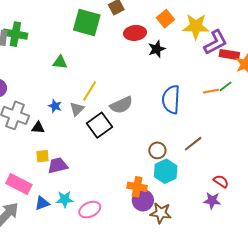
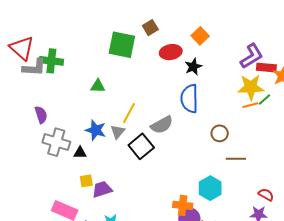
yellow star: (196, 26) -> (251, 87), moved
blue semicircle: (171, 99) -> (189, 99), moved
blue star: (55, 106) -> (96, 130), size x1.5
brown line: (193, 144) -> (236, 159), turned 42
brown circle: (157, 150) -> (220, 133), moved

